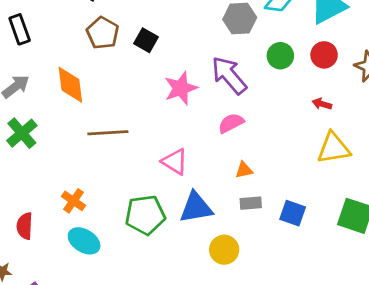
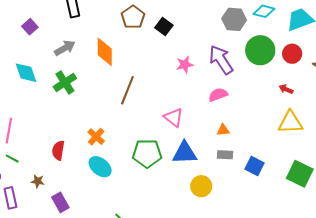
green circle: (280, 56) -> (260, 50), size x1.5
pink star: (181, 88) -> (185, 65), size x0.7
brown line: (108, 133) -> (127, 90), turned -72

